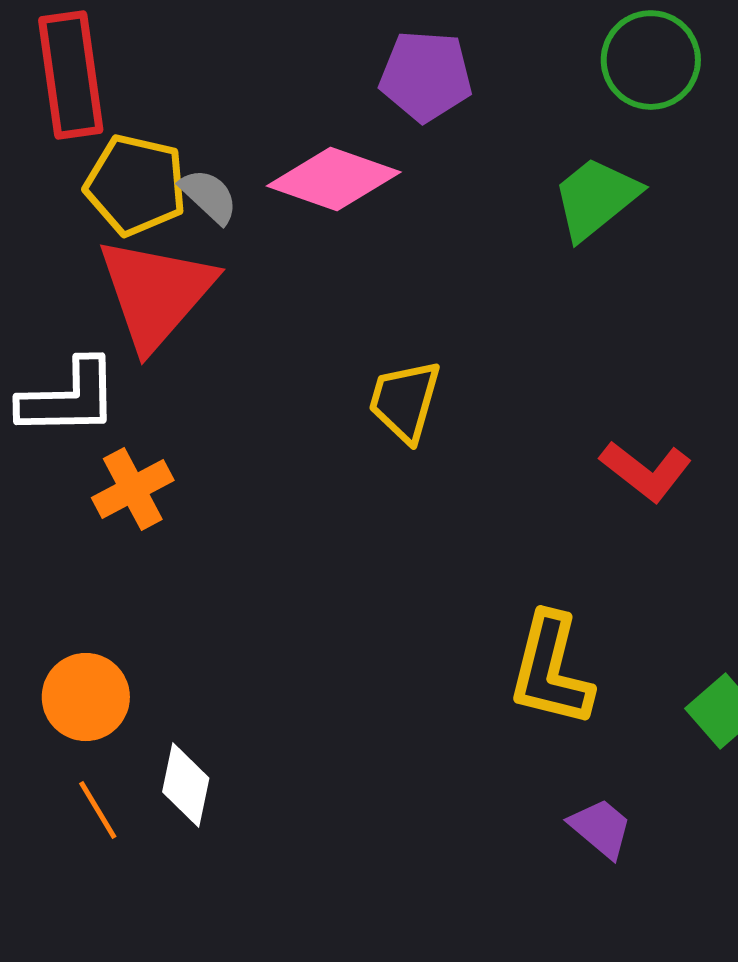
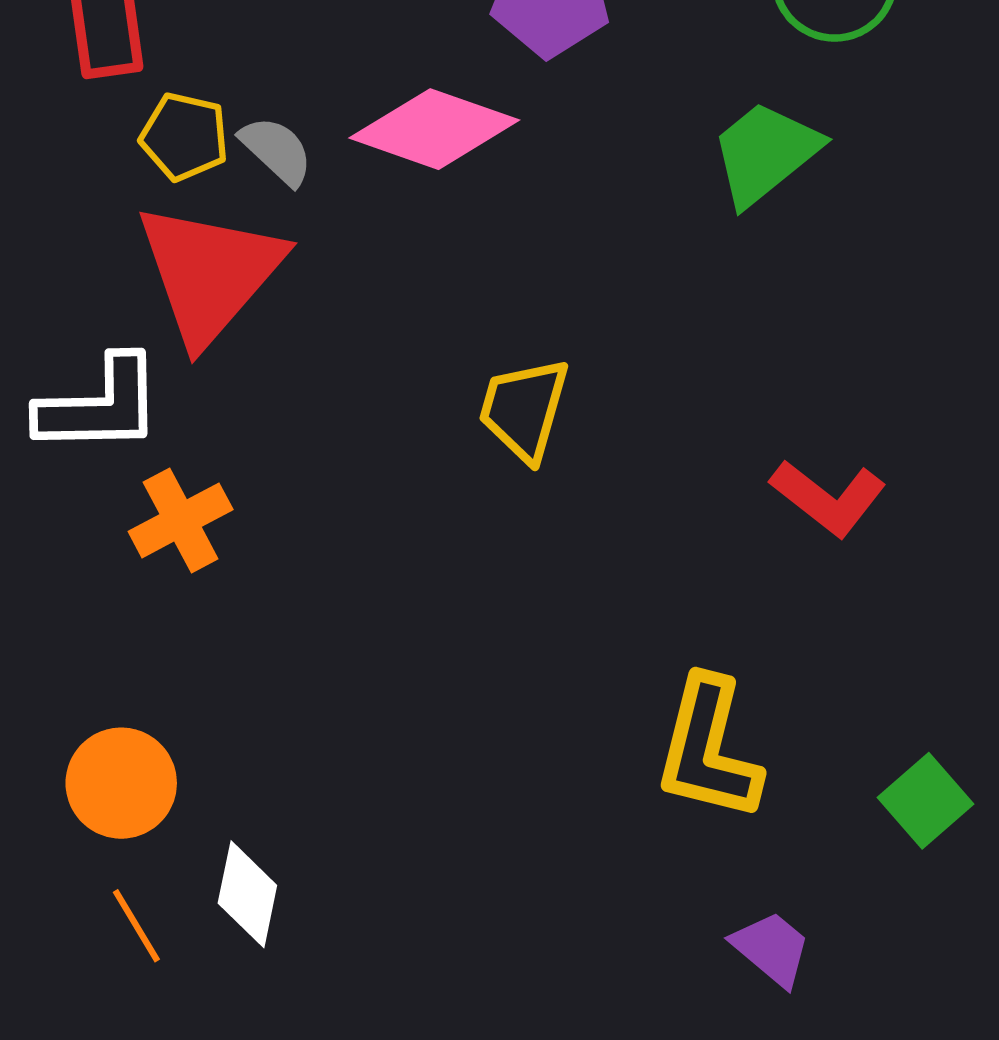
yellow pentagon: (136, 185) -> (184, 137), size x0.7

